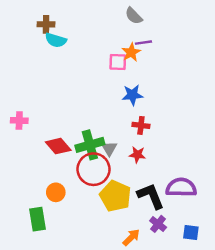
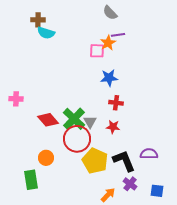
green cross: (90, 145) -> (74, 119), turned -30
purple semicircle: (181, 187) -> (149, 154), size x0.7

